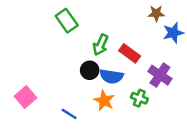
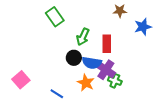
brown star: (156, 13) -> (120, 11), moved
red rectangle: (130, 53) -> (107, 44), turned 54
purple cross: (160, 75) -> (106, 70), moved

